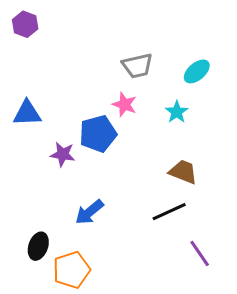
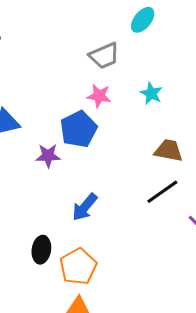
cyan ellipse: (197, 71) -> (143, 20), moved

